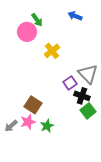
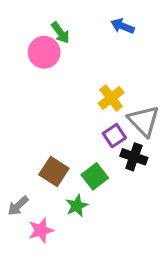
yellow cross: (52, 51) -> (111, 98), moved
green square: (88, 111) -> (95, 176), moved
pink star: (28, 122) -> (41, 230), moved

